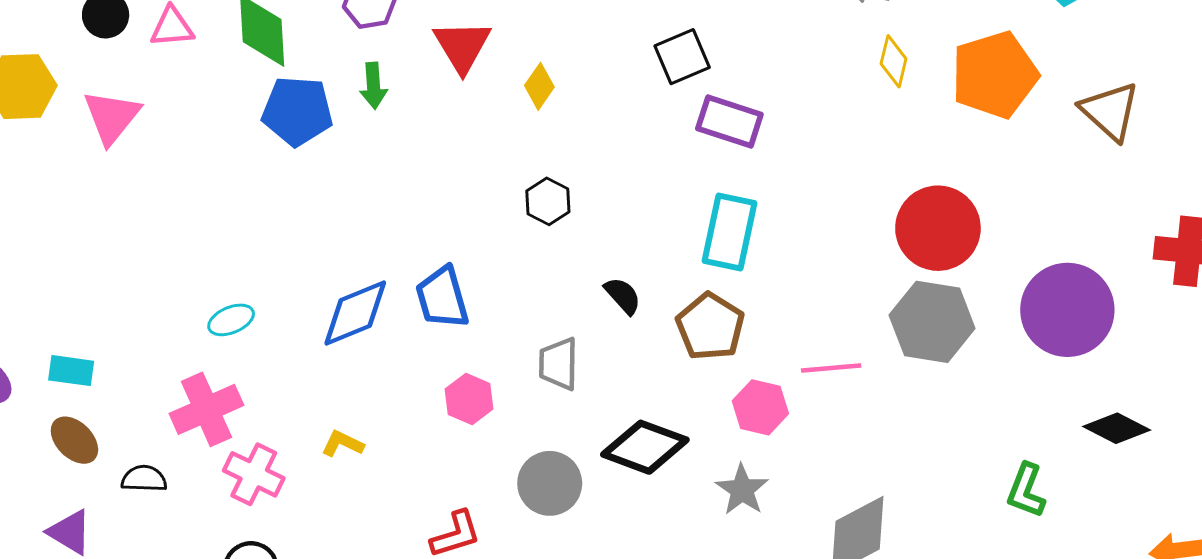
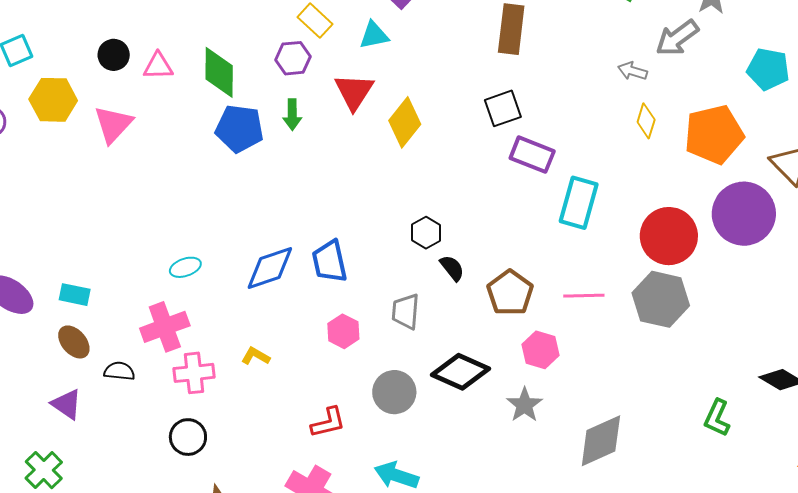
yellow diamond: (539, 86) -> (405, 122), size x1.6
black hexagon: (548, 201) -> (426, 233), moved
cyan rectangle: (729, 232) -> (579, 203), moved
purple circle: (1067, 310) -> (744, 214), moved
pink line: (831, 368) -> (584, 296), moved
pink cross: (254, 474) -> (194, 373), turned -36

